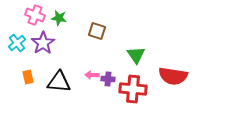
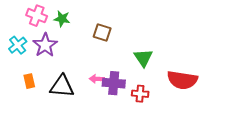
purple cross: (108, 79) -> (114, 83), size x1.5
red cross: (133, 89) -> (140, 94), size x0.6

